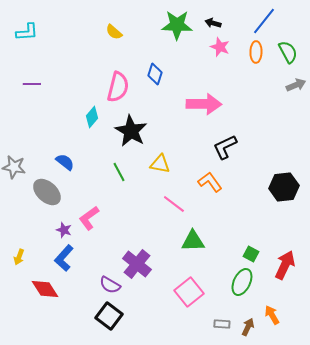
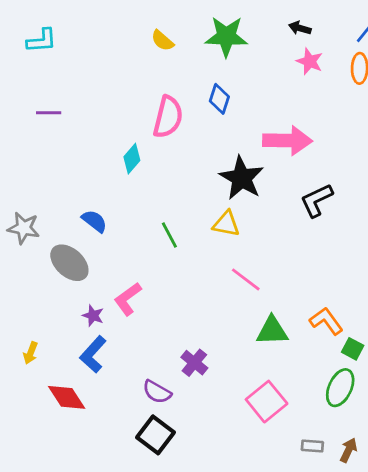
green star: (177, 25) -> (226, 36), moved
black star: (131, 131) -> (242, 178), moved
orange L-shape: (210, 182) -> (326, 321), moved
purple cross: (137, 264) -> (194, 363), size x0.7

